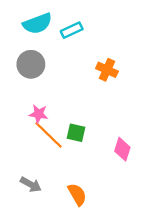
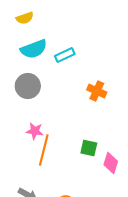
green square: (76, 133) -> (89, 148), moved
orange line: (49, 135) -> (44, 150), turned 60

